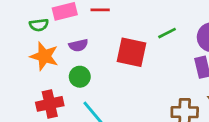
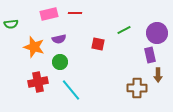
green semicircle: (39, 25) -> (11, 24), moved
red square: (132, 52) -> (98, 44), size x0.6

